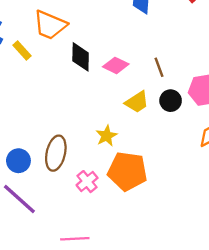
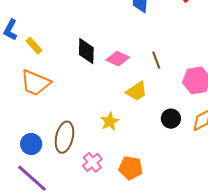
orange trapezoid: (50, 25) -> (35, 83), moved
black circle: (171, 101) -> (171, 119), moved
orange pentagon: (127, 171) -> (131, 168), moved, size x0.7

